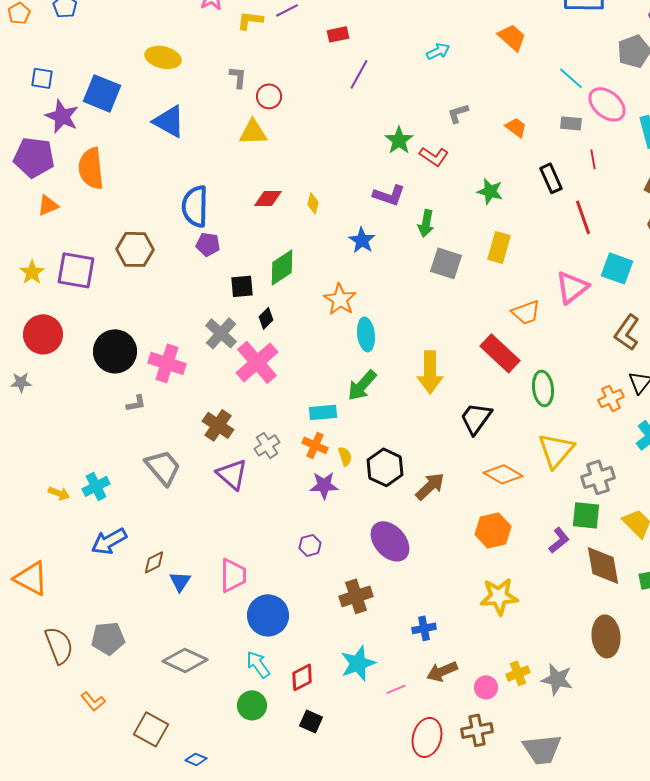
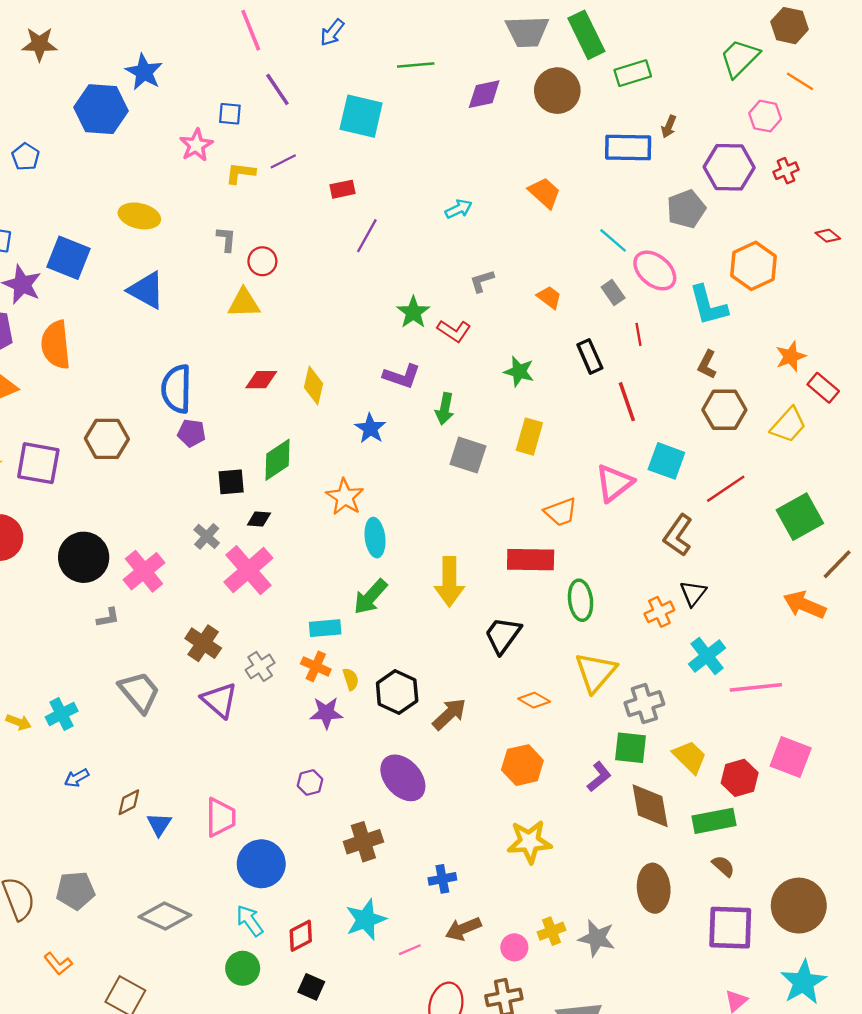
gray rectangle: (571, 123) -> (613, 293), turned 50
yellow diamond: (313, 203) -> (313, 385), size x1.5
black diamond: (266, 318) -> (259, 519), turned 50
gray cross: (221, 333) -> (207, 536), size x0.7
red rectangle: (500, 353) -> (531, 560), turned -42
pink cross: (167, 363) -> (144, 571), turned 33
orange diamond: (503, 474) -> (534, 700), size x0.7
blue arrow: (109, 541) -> (77, 778), size x0.6

